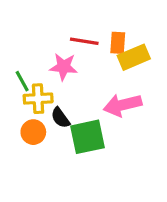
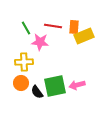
green line: (22, 81) -> (26, 28), moved
pink arrow: (123, 105) -> (77, 85), moved, size x0.7
black semicircle: (60, 118) -> (37, 92), moved

